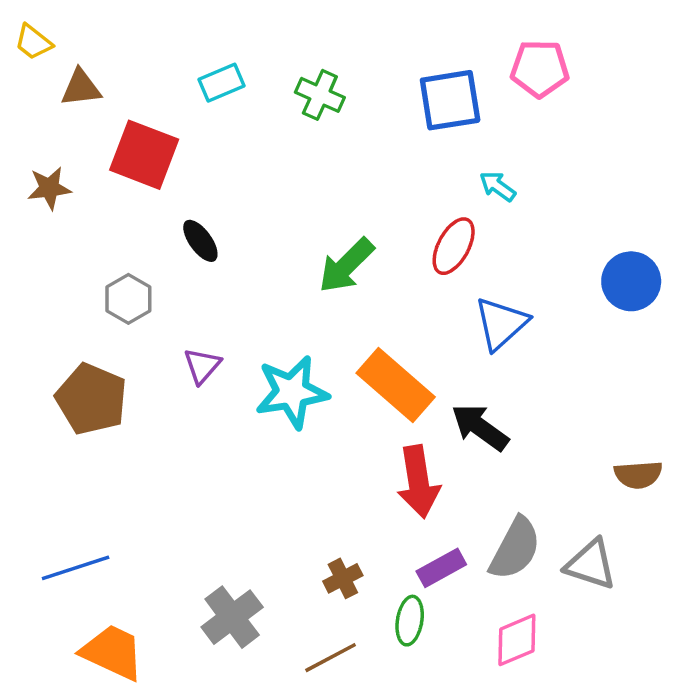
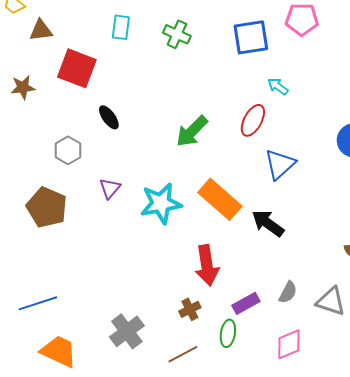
cyan rectangle: (222, 83) -> (121, 27), turned -60
red arrow: (418, 482) -> (207, 265), moved
gray semicircle: (515, 549) -> (288, 292), size x0.6

